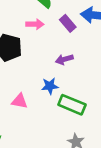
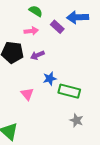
purple arrow: (64, 59) -> (37, 55), moved
pink triangle: (20, 101) -> (27, 94), turned 48

